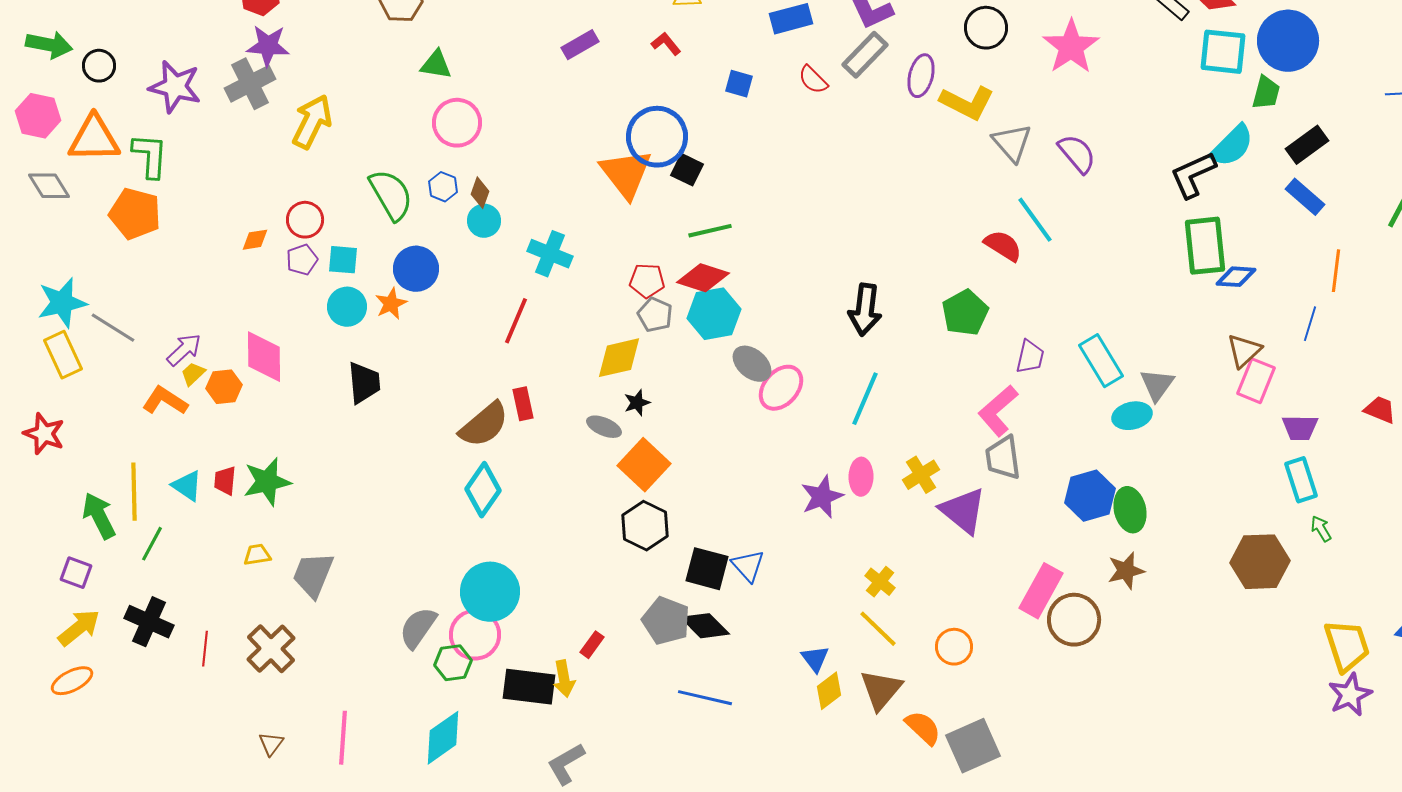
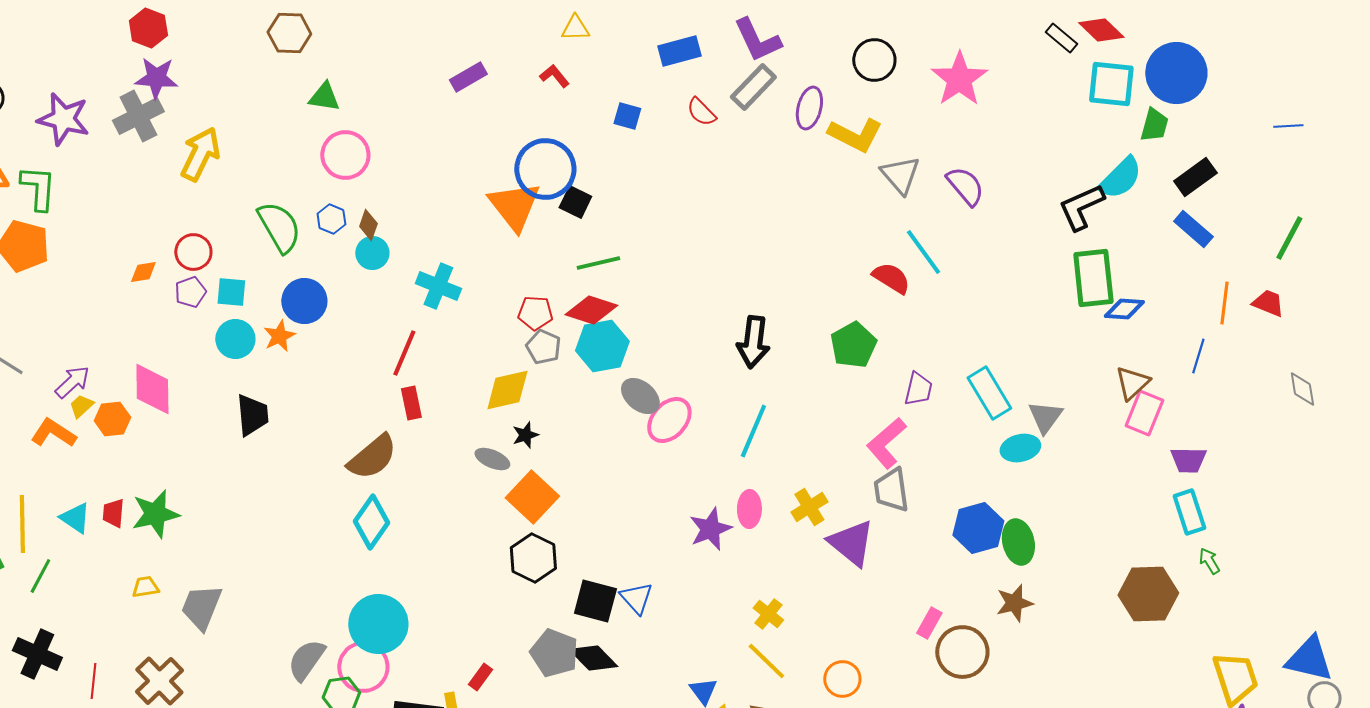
red rectangle: (523, 404) -> (411, 403), moved
red trapezoid: (1380, 410) -> (1268, 303), moved
pink rectangle: (1041, 591) -> (929, 623), size x0.6

